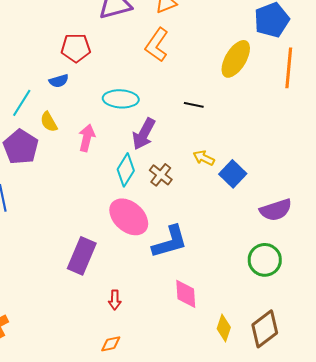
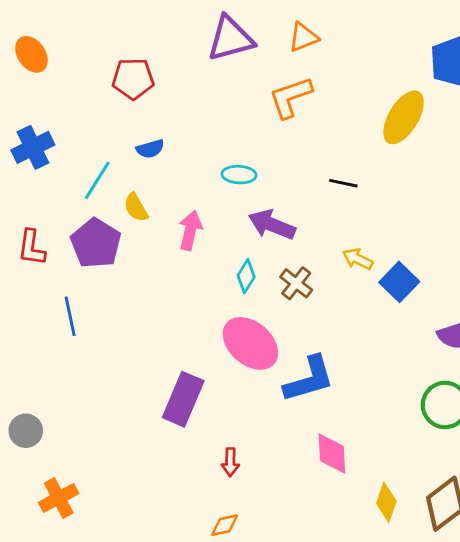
orange L-shape: (157, 45) -> (290, 97), turned 36
red pentagon: (76, 48) -> (133, 79), moved
cyan ellipse: (121, 99) -> (239, 175), size x0.7
purple arrow: (144, 134) -> (272, 225), turned 84
cyan diamond: (126, 170) -> (246, 276), size x0.7

